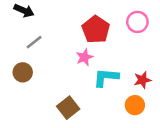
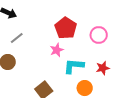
pink circle: (137, 22) -> (99, 35), moved
orange circle: (135, 105) -> (85, 88), moved

